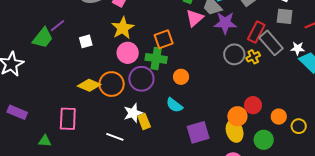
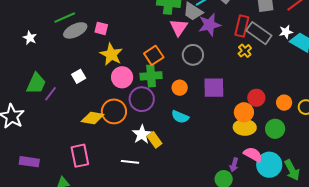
purple line: (58, 26) -> (50, 94), moved
gray circle: (234, 54) -> (193, 55), moved
yellow ellipse: (235, 131) -> (245, 127), turned -55
purple square: (198, 132) -> (214, 88), moved, turned 30

